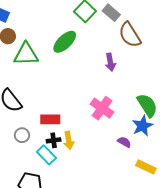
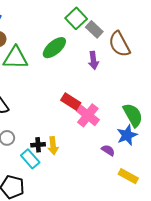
gray rectangle: (111, 13) -> (94, 29), moved
purple arrow: (110, 62) -> (93, 60), moved
red rectangle: (50, 119) -> (71, 102), moved, turned 30

